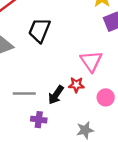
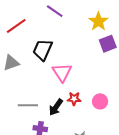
pink triangle: (91, 61) -> (62, 72), moved
pink circle: (106, 97) -> (100, 101), moved

